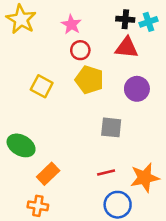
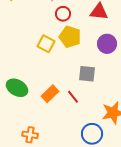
yellow square: (42, 86) -> (46, 44), moved
red line: (106, 172) -> (73, 97), moved, turned 64
orange rectangle: (48, 174) -> (50, 94), moved

